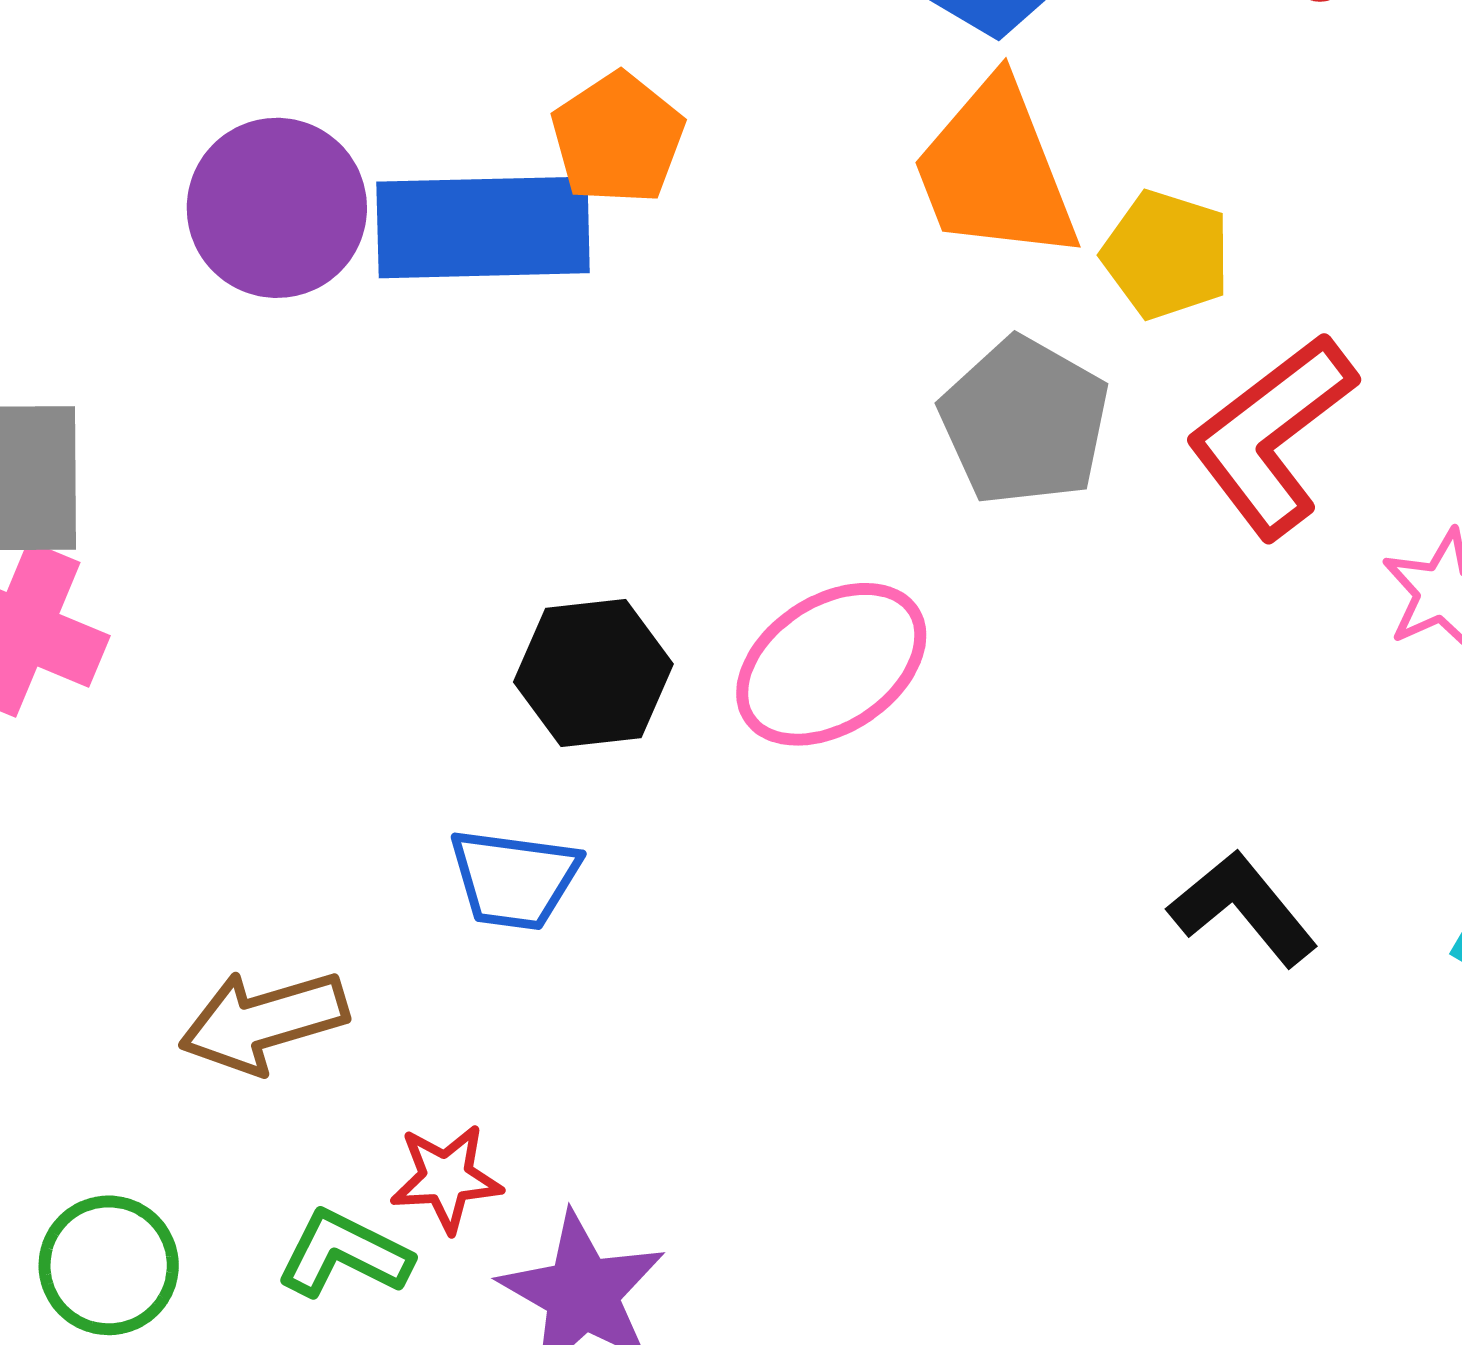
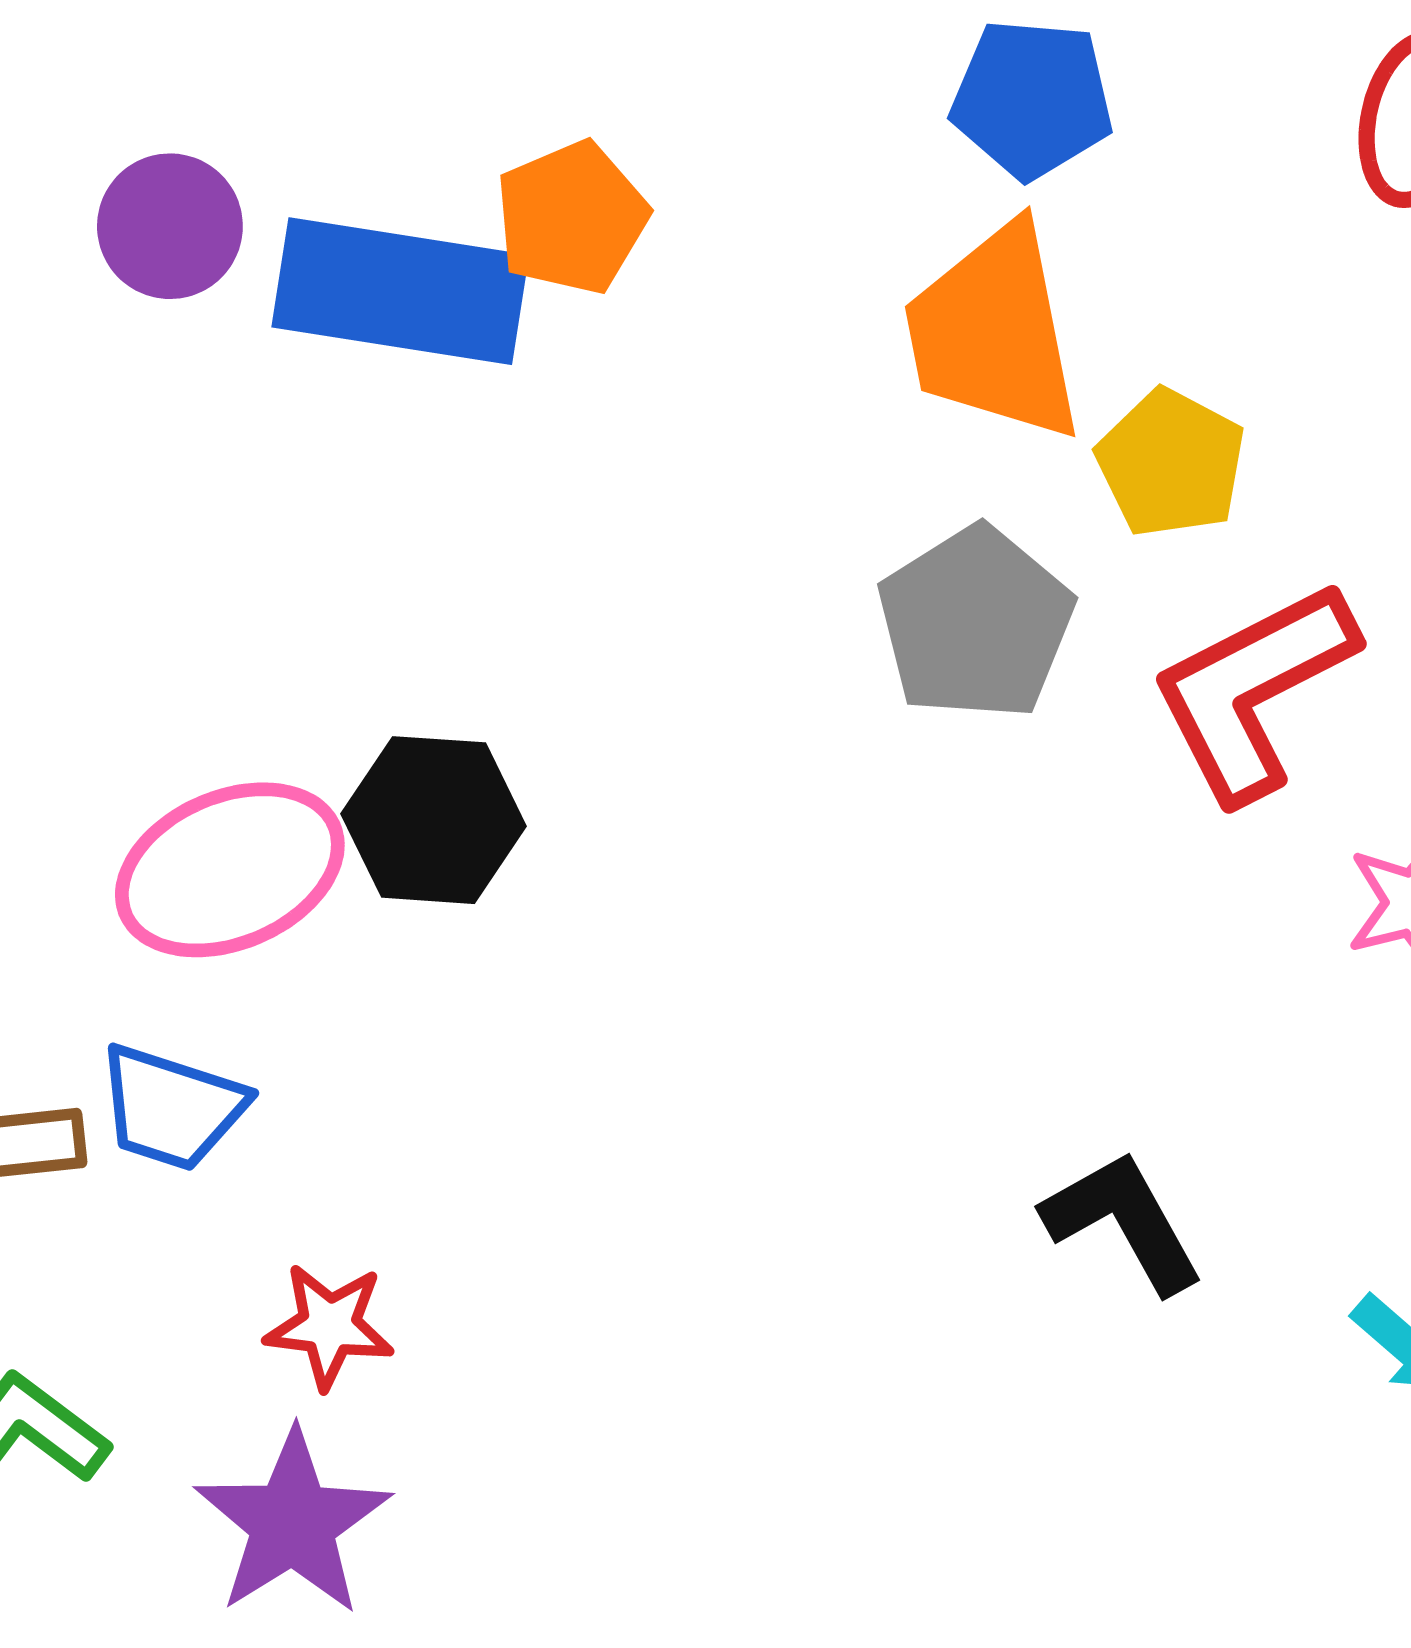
purple circle: (277, 208) -> (170, 226), size x0.7
pink ellipse: (831, 664) -> (230, 870), moved
blue trapezoid: (514, 879) -> (172, 1107), moved
red star: (446, 1178) -> (329, 1326), moved

